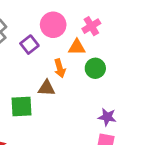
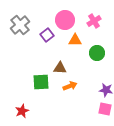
orange triangle: (77, 47) -> (75, 40), moved
orange arrow: (60, 68) -> (70, 86), moved, turned -96

